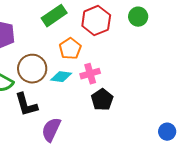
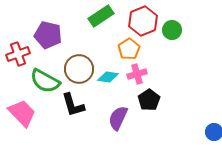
green circle: (138, 17) -> (172, 30), moved
orange pentagon: (70, 49) -> (129, 49), moved
purple semicircle: (51, 130) -> (118, 118), moved

